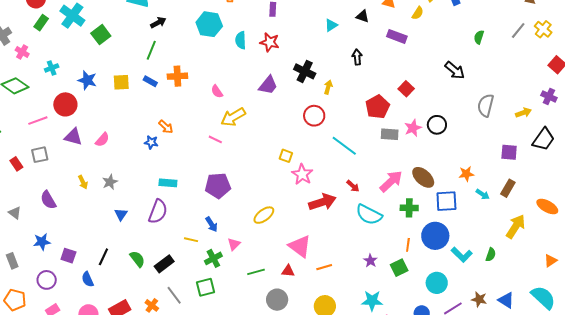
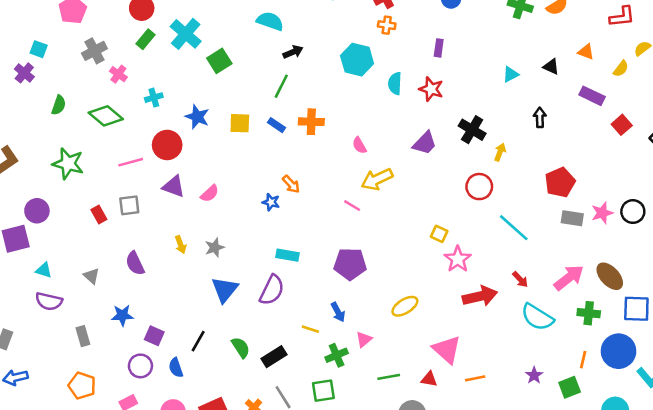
red square: (406, 89) -> (622, 125), moved
blue triangle: (121, 214) -> (225, 290), size x1.6
purple circle: (47, 280) -> (140, 366), moved

